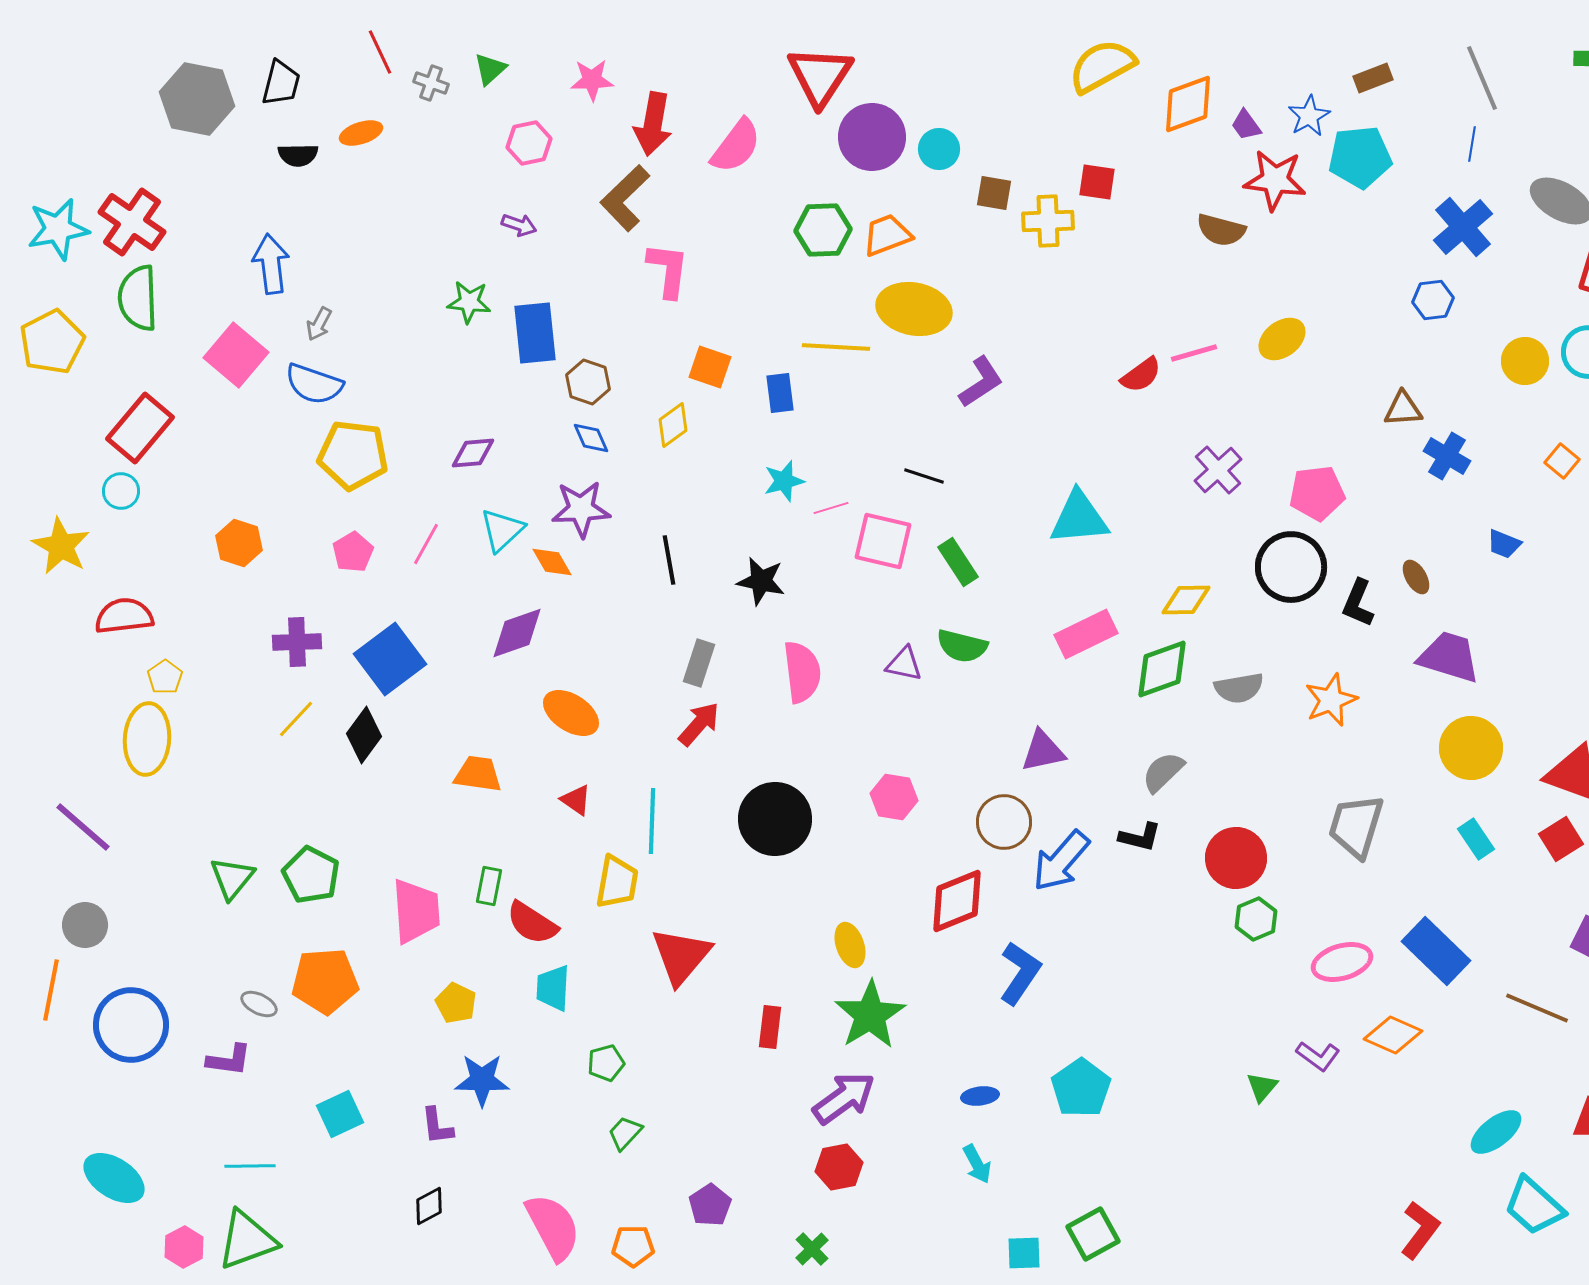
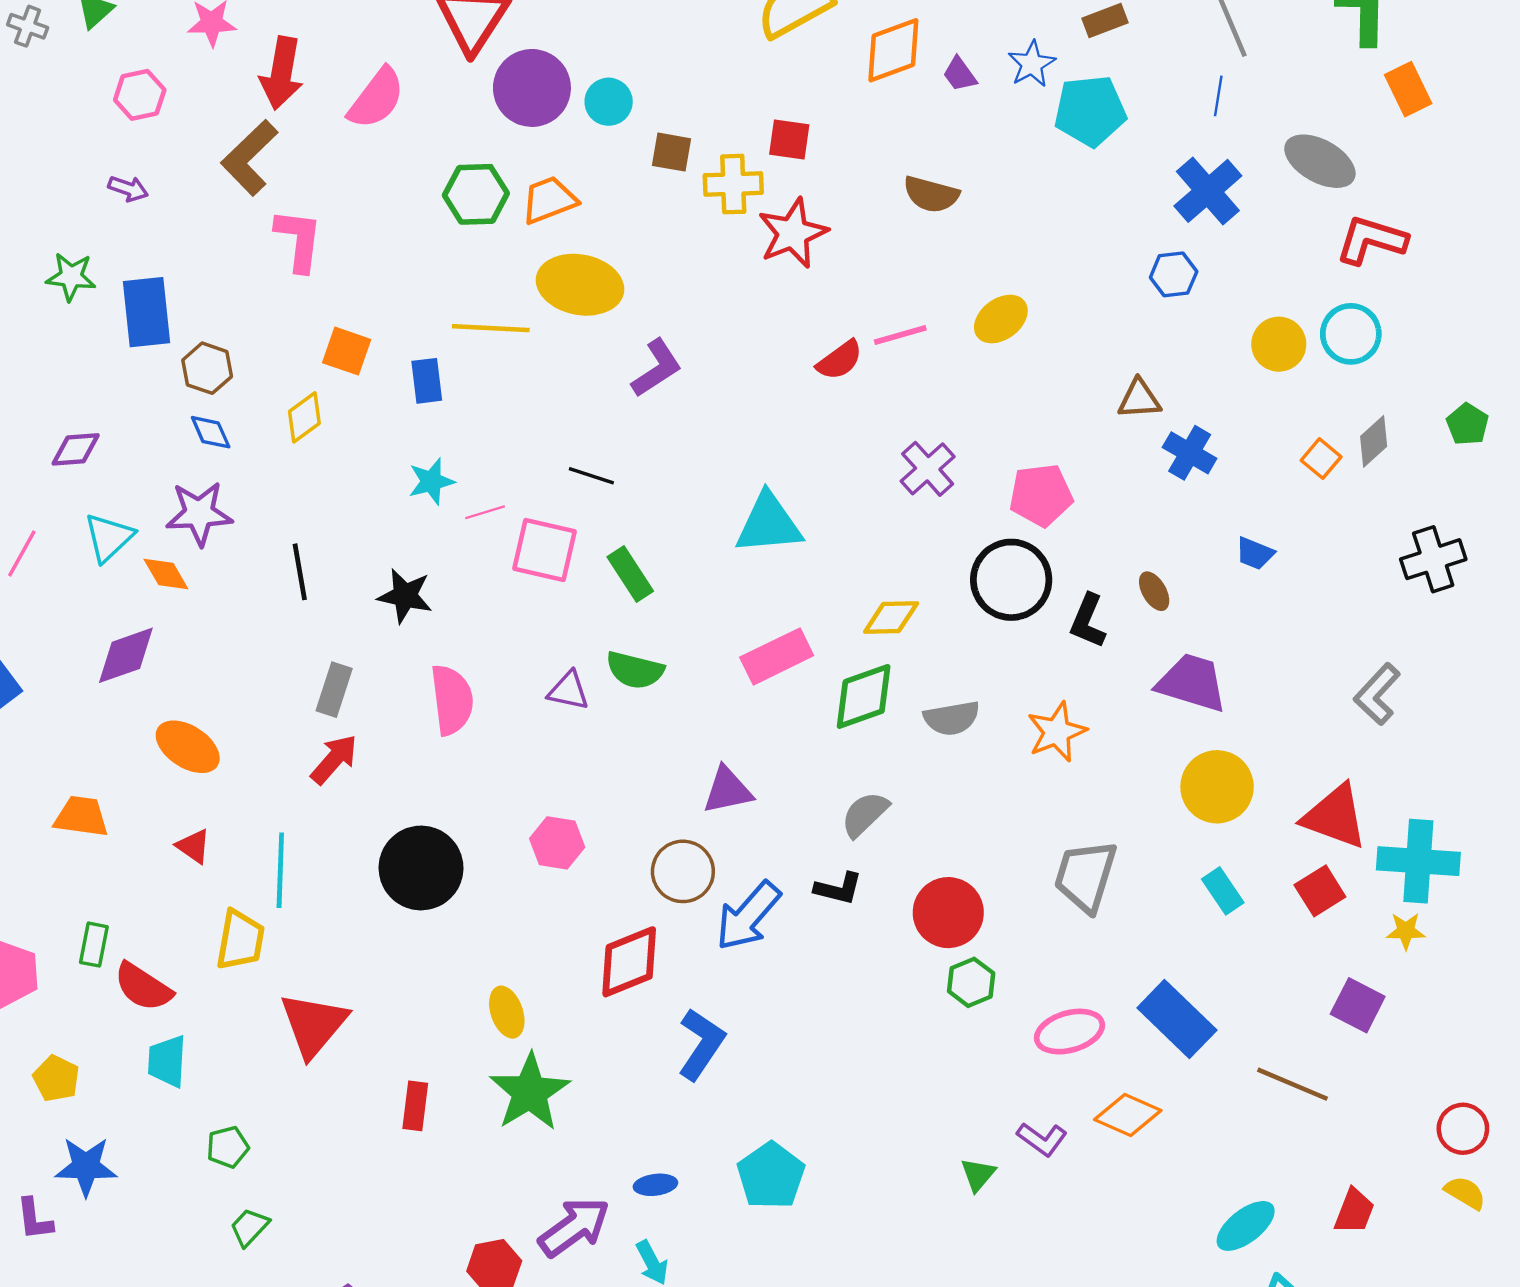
red star: (1275, 180) -> (793, 233), moved, turned -30
purple arrow: (844, 1098) -> (574, 1227), moved

